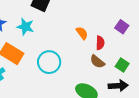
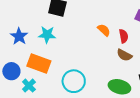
cyan circle: (49, 62) -> (74, 81), moved

